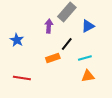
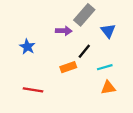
purple arrow: (49, 26) -> (64, 31), turned 88
blue triangle: (88, 26) -> (108, 31), turned -40

